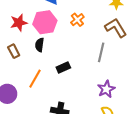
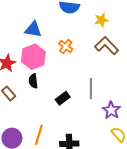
gray line: (101, 52) -> (91, 89), moved
orange line: (35, 79) -> (39, 135), moved

